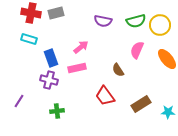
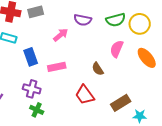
pink arrow: (81, 47) -> (61, 35), moved
purple cross: (49, 80) -> (32, 89), moved
green cross: (57, 111) -> (37, 110), turned 32
cyan star: (168, 112) -> (140, 116), moved

